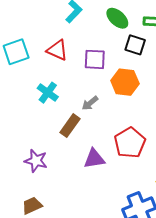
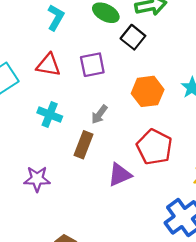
black square: (135, 45) -> (133, 37), turned 35
orange hexagon: (125, 82) -> (148, 91), moved
purple star: (36, 161) -> (37, 179), moved

